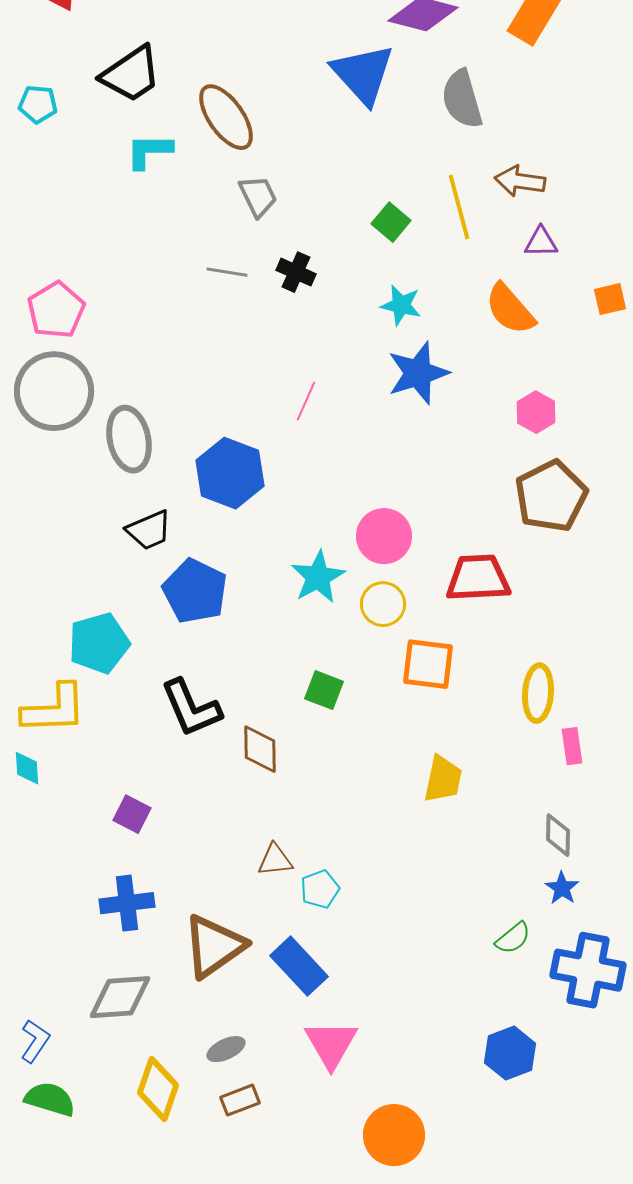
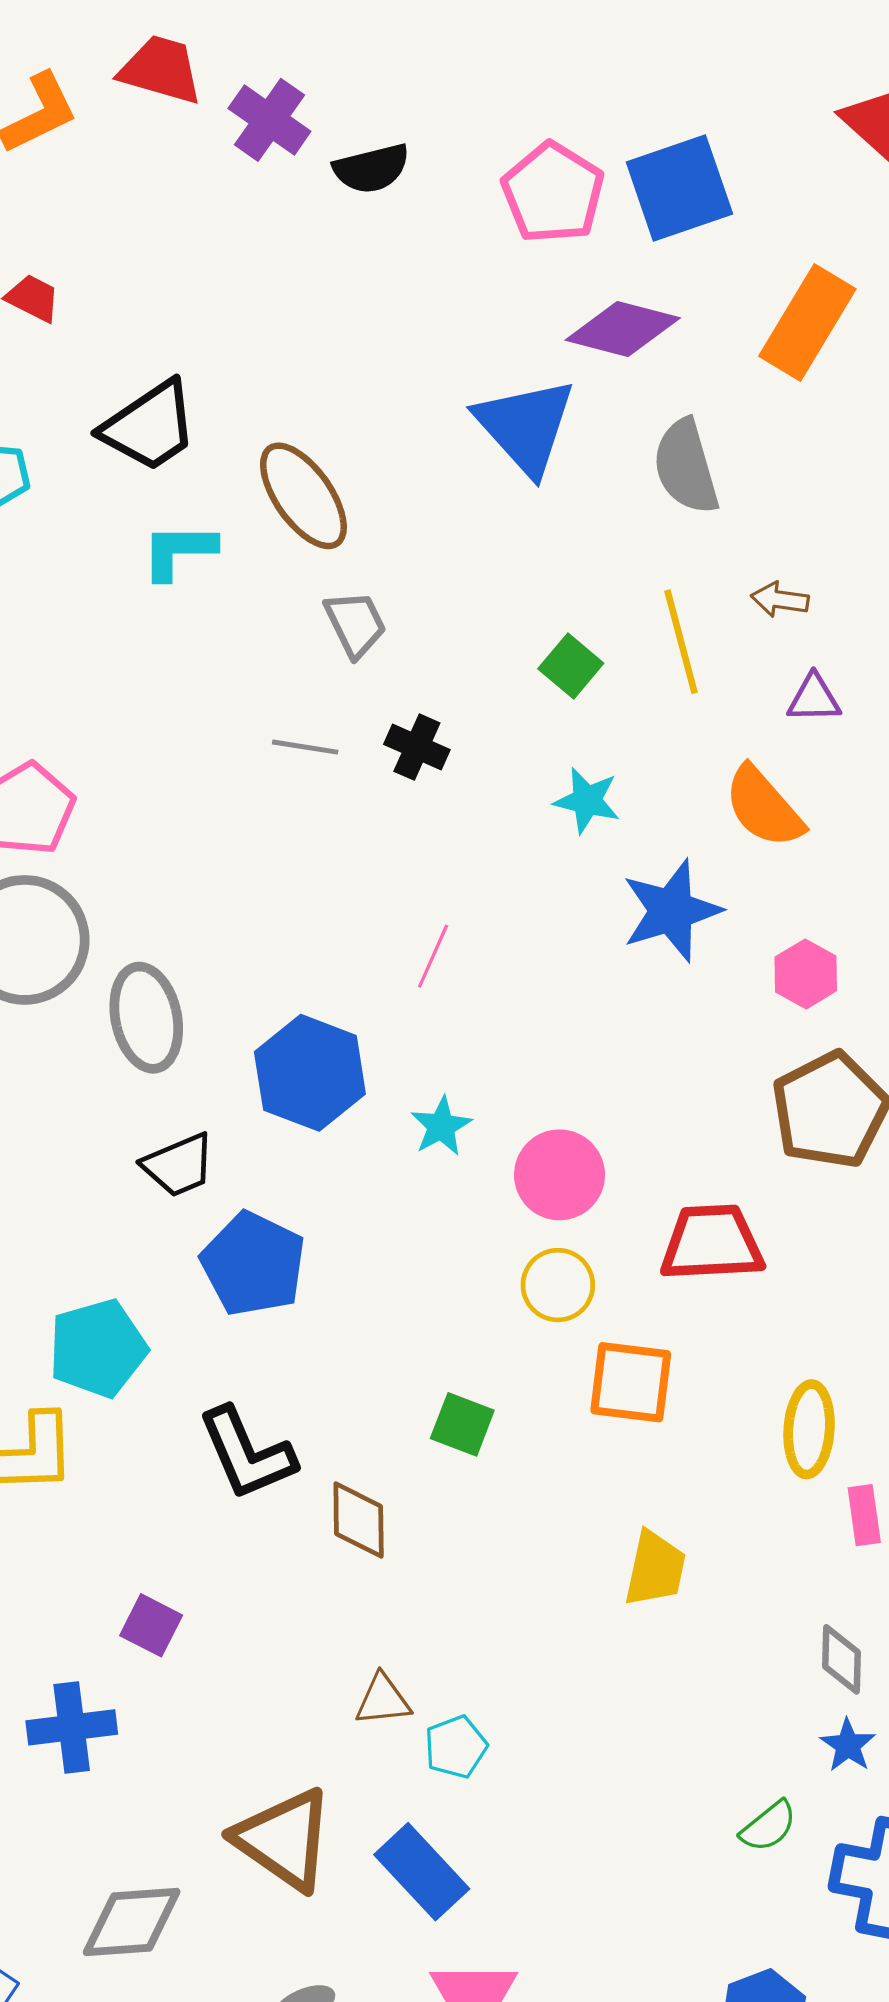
brown arrow: (520, 181) -> (780, 600), size x0.7
blue star: (418, 373) -> (671, 911), moved
cyan star: (318, 577) -> (441, 1126), moved, size x0.7
blue cross: (127, 903) -> (72, 1727), moved
brown triangle: (214, 946) -> (284, 1839), turned -50

